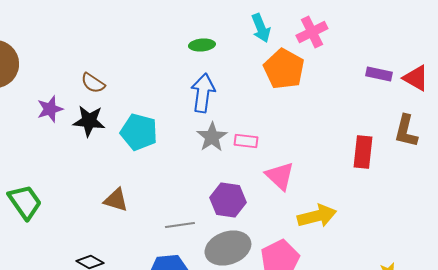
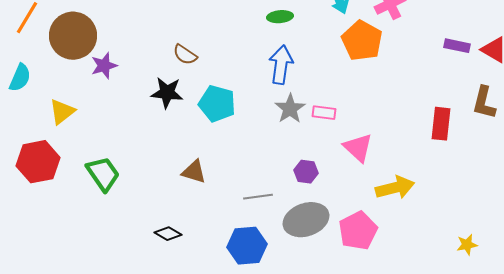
brown semicircle: (93, 83) -> (185, 55), moved
purple star: (50, 109) -> (104, 66), moved
purple hexagon: (228, 200) -> (306, 172), size x0.7

